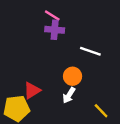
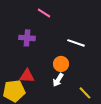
purple cross: (55, 30) -> (27, 38), moved
red triangle: (32, 91) -> (27, 76), turned 35

